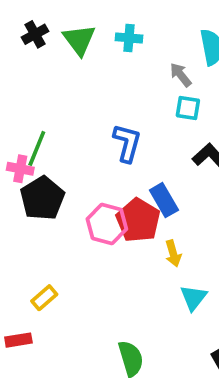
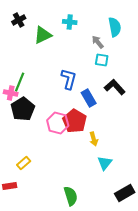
green triangle: (79, 40) -> (43, 35), moved, turned 42
blue rectangle: (164, 200) -> (89, 98), moved

